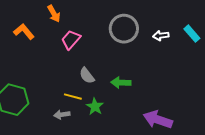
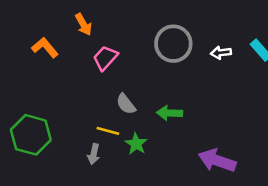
gray arrow: (62, 115) -> (94, 154), turned -70

